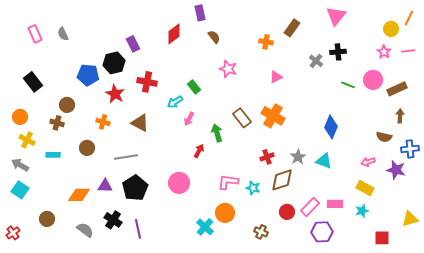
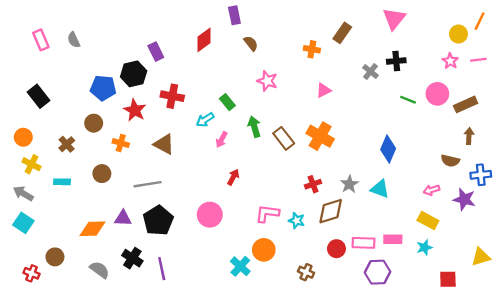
brown circle: (67, 105) -> (94, 123), moved
brown cross: (57, 123) -> (67, 144), turned 32
green arrow: (217, 133) -> (254, 127), moved
pink rectangle: (310, 207) -> (363, 243), turned 48
red cross: (13, 233) -> (31, 273), moved, turned -32

